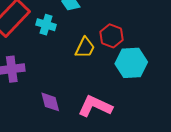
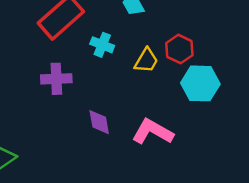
cyan cross: (46, 25) -> (102, 45), moved

